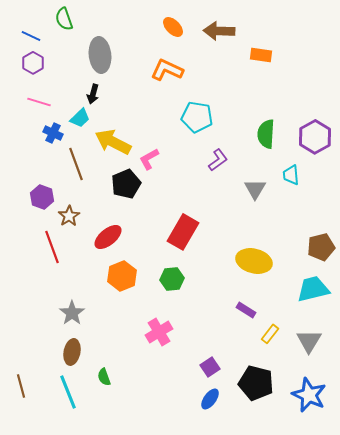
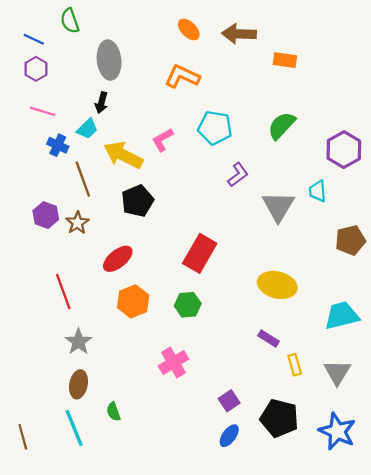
green semicircle: (266, 134) -> (282, 126), moved, turned 40
pink L-shape: (149, 159) -> (163, 140), moved
gray triangle: (255, 189) -> (278, 206), size x1.4
brown star: (69, 216) -> (77, 223), moved
red line: (52, 247) -> (63, 292), moved
brown pentagon: (321, 247) -> (350, 240), moved
yellow rectangle: (270, 334) -> (295, 365), turned -54
brown line: (21, 386) -> (23, 437), moved

